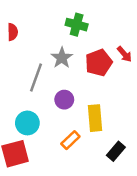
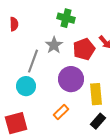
purple circle: (64, 100) -> (71, 79), moved, size x1.6
yellow rectangle: (95, 118) -> (96, 94), moved
cyan circle: (27, 123) -> (26, 86), moved

